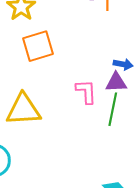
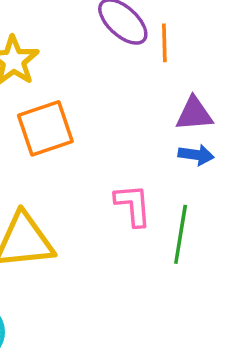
purple triangle: (116, 82) -> (194, 114), moved

